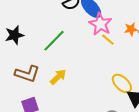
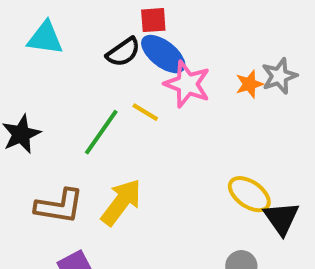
yellow line: (108, 40) -> (145, 112), moved
yellow arrow: (58, 77) -> (121, 202), size x1.4

